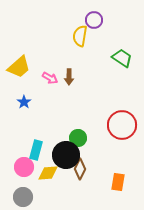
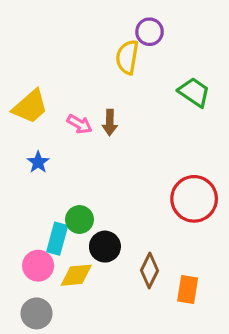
green circle: (78, 138) -> (79, 220), moved
black circle: (66, 155) -> (105, 247), size x0.7
brown diamond: (80, 169) -> (150, 270), moved

